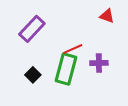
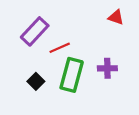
red line: (73, 49) -> (60, 48), moved

